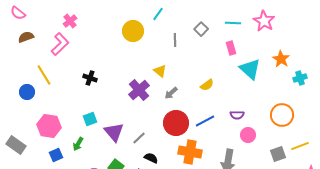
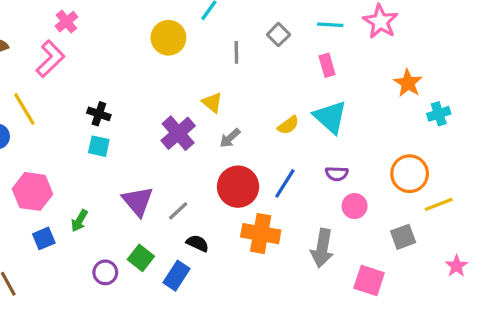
cyan triangle: (250, 69) -> (330, 117), moved
cyan square: (90, 119) -> (99, 146), moved, turned 32
blue line: (205, 121) -> (285, 183), turned -30
yellow line: (300, 146) -> (439, 204), moved

